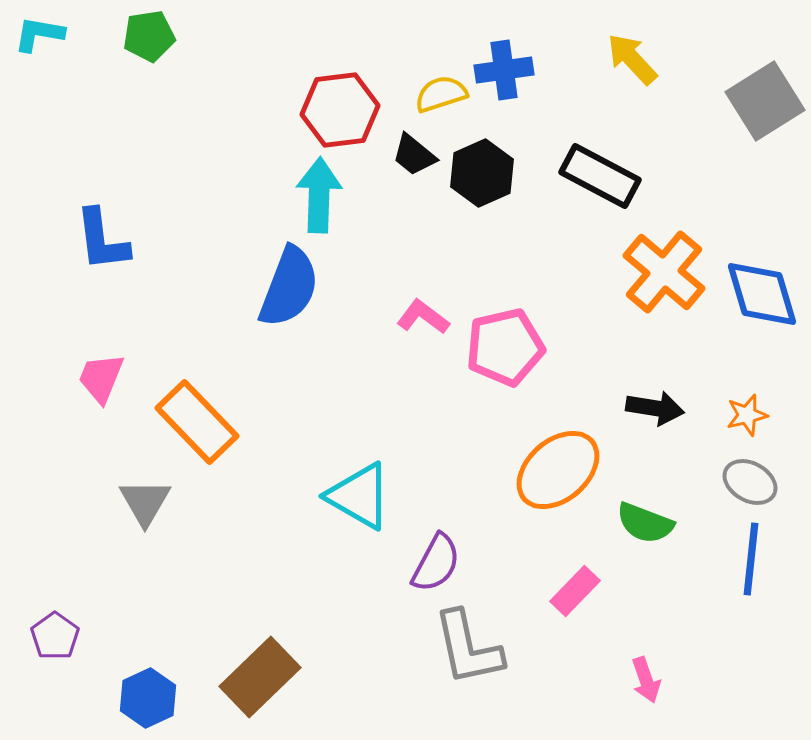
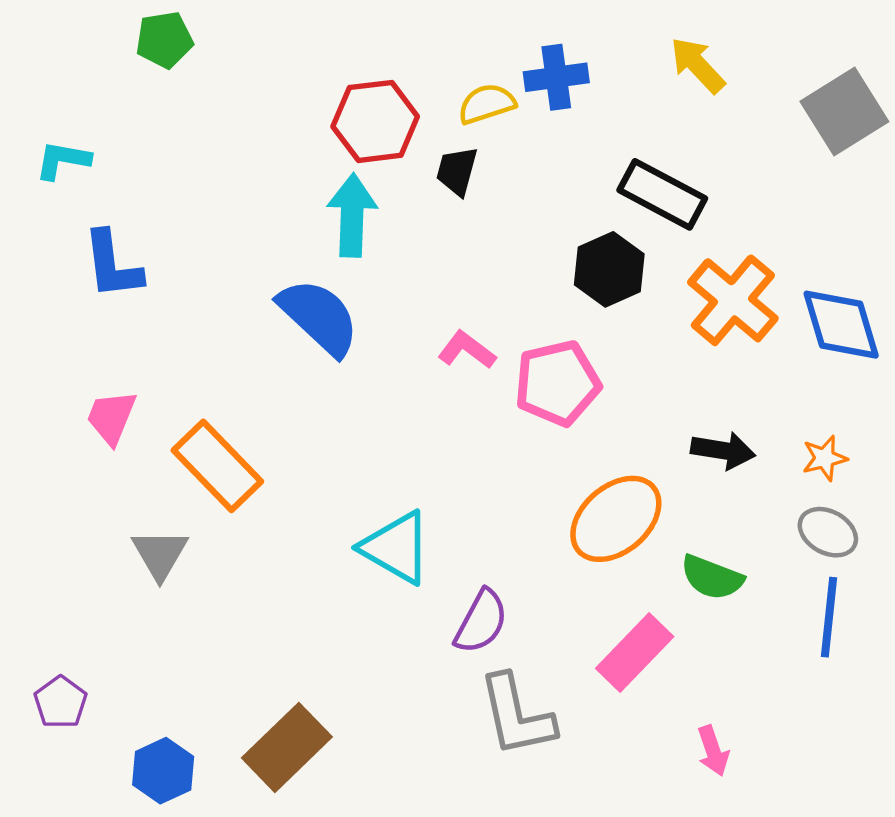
cyan L-shape: (39, 34) -> (63, 160), moved
black trapezoid: (414, 155) -> (457, 171), turned 66
black hexagon: (482, 173) -> (609, 269), moved
blue semicircle: (289, 287) -> (319, 317), turned -68
pink rectangle: (575, 591) -> (635, 653), size x1.4

